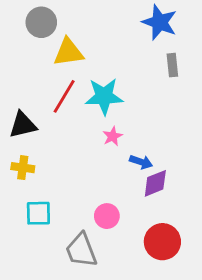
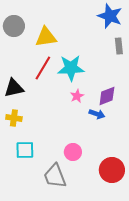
gray circle: (41, 22) -> (14, 26), moved
purple diamond: (155, 183) -> (107, 96), moved

